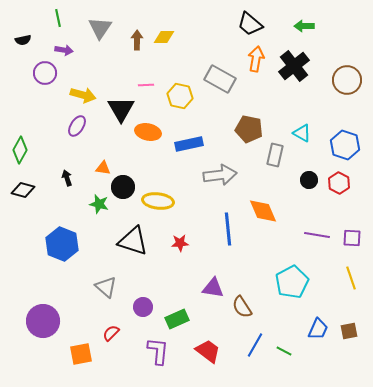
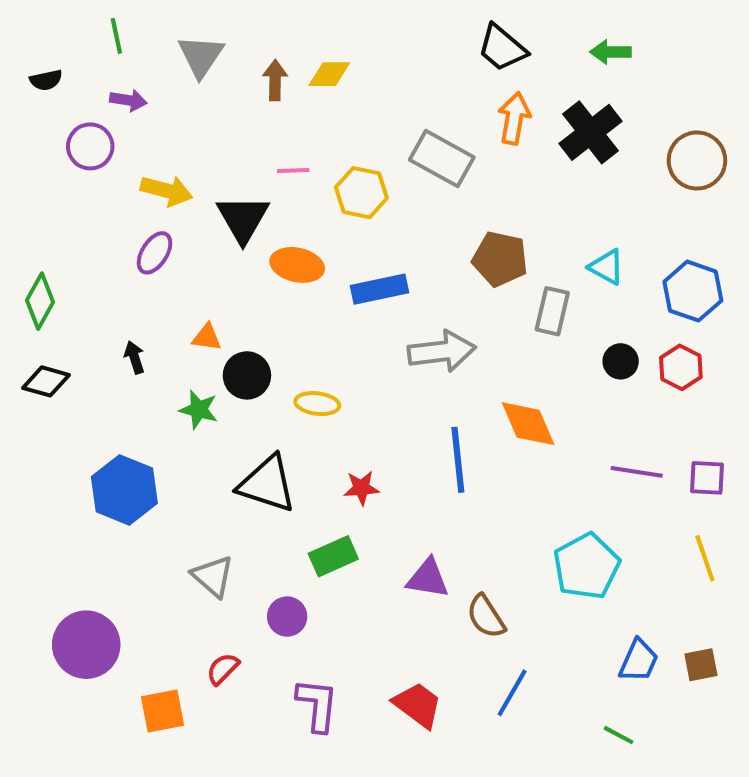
yellow ellipse: (158, 201) -> (317, 404), size x0.7
green rectangle: (177, 319) -> (333, 556), moved
green line: (284, 351) -> (619, 735), moved

